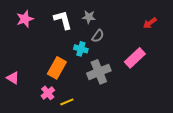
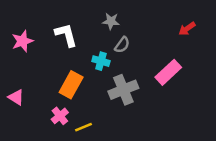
pink star: (25, 19) -> (22, 41), moved
white L-shape: (63, 20) -> (66, 35), moved

